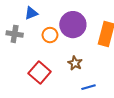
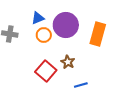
blue triangle: (31, 13) -> (38, 18), moved
red square: (40, 72) -> (46, 71), moved

